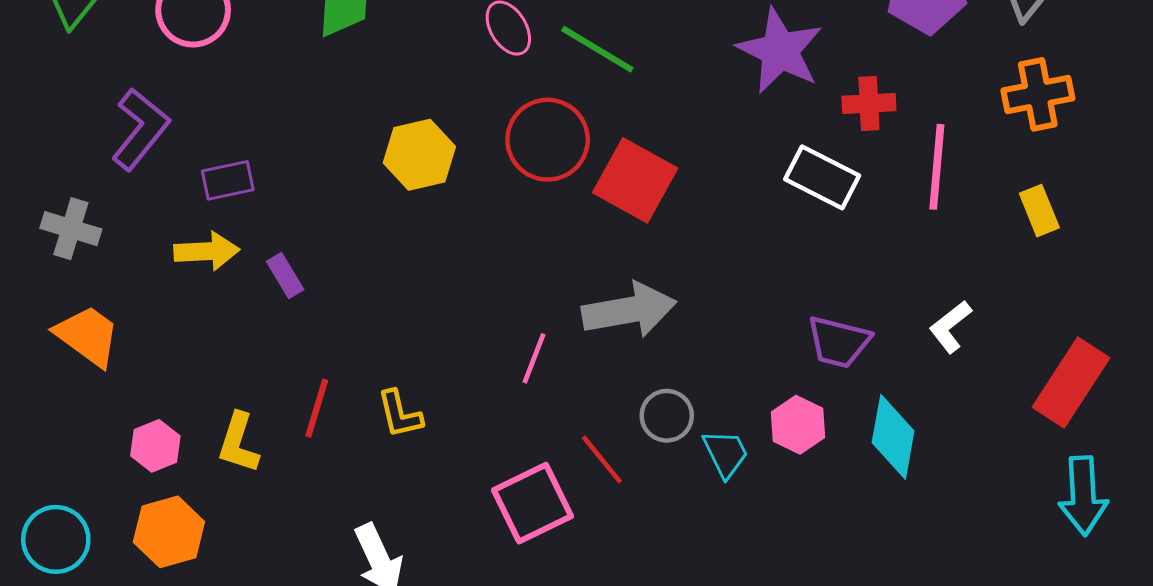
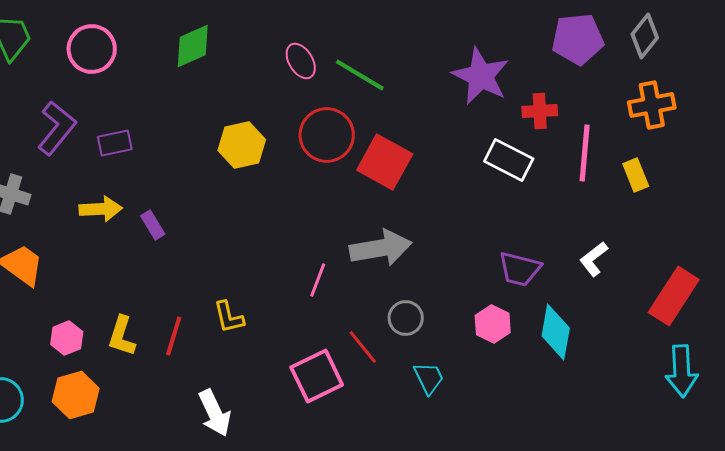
purple rectangle: (228, 180) -> (115, 143), moved
yellow rectangle: (1039, 211) -> (636, 175), moved
red line: (317, 408) -> (174, 336), moved
cyan trapezoid: (726, 453) -> (429, 378), moved

